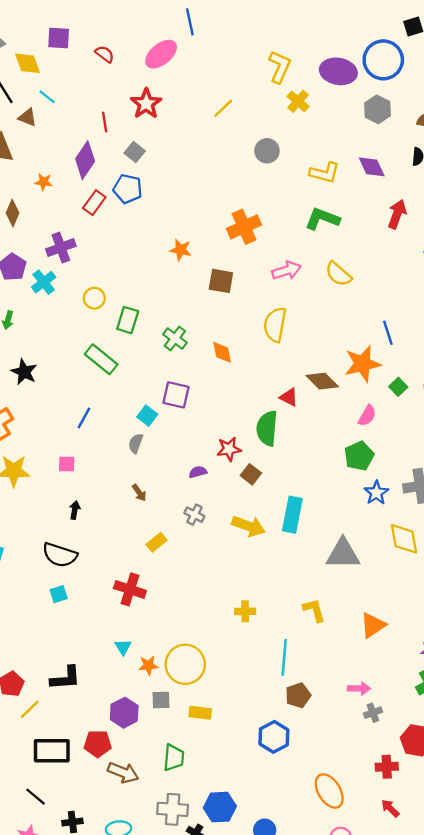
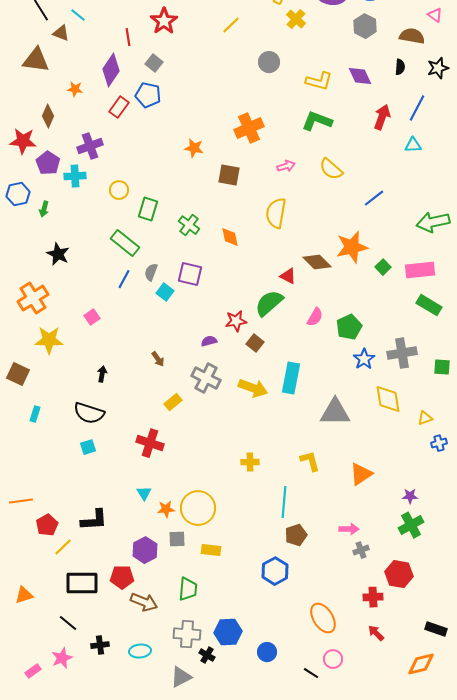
pink arrow: (287, 271) -> (286, 166), size x0.7
cyan cross: (44, 282) -> (75, 176), turned 35
blue line: (388, 333) -> (374, 198), moved, turned 70
pink semicircle: (367, 416) -> (315, 317), moved
blue line: (84, 418) -> (124, 279), moved
green semicircle: (267, 428) -> (269, 303), turned 44
gray semicircle: (136, 443) -> (151, 272), moved
pink square: (67, 464) -> (92, 317), moved, turned -35
gray cross: (194, 515) -> (206, 378), size x1.6

